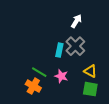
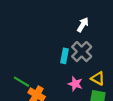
green line: (39, 72) -> (21, 82), moved
pink star: (61, 76) -> (75, 84), moved

